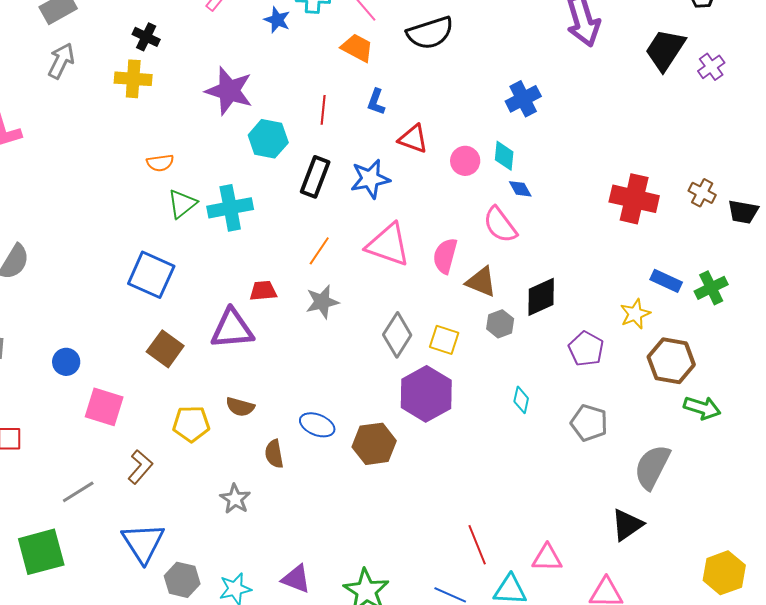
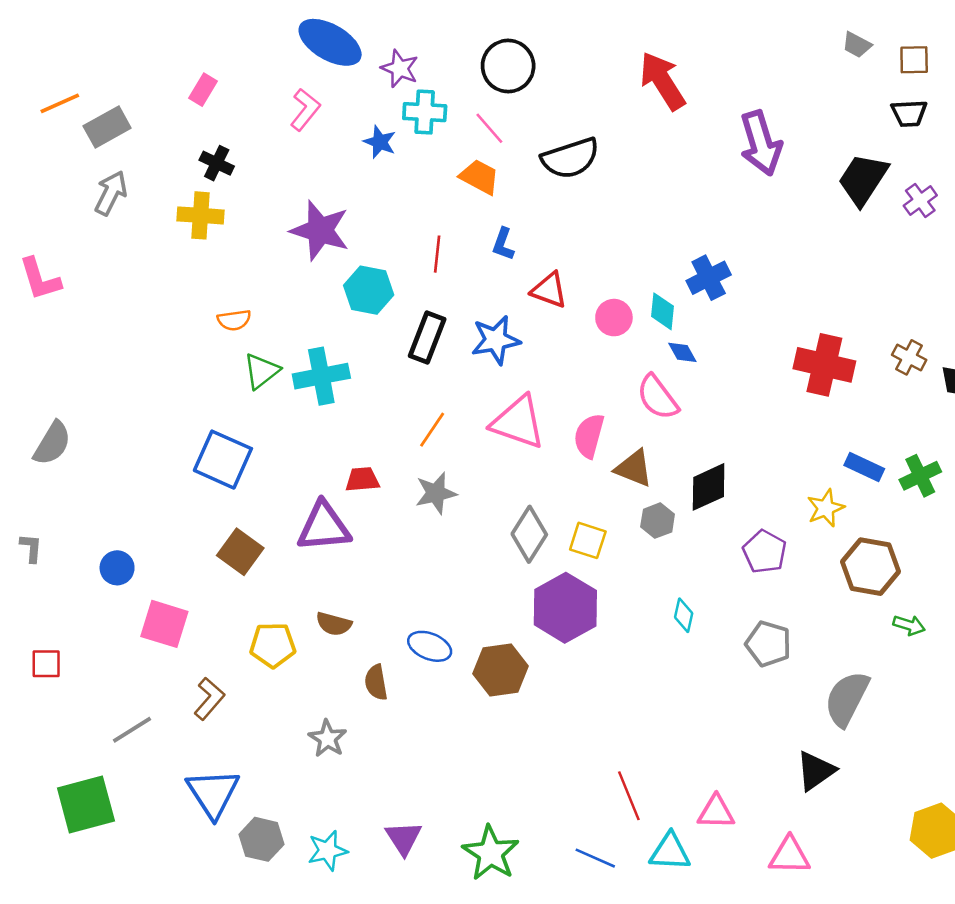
blue cross: (523, 99) -> (709, 278), moved
green arrow: (702, 408) -> (909, 625), size x0.7
purple triangle: (296, 579) -> (403, 838), turned 36

